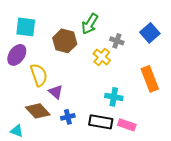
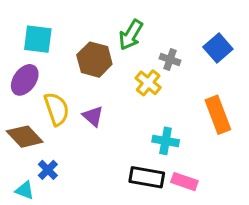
purple triangle: (56, 92) -> (93, 116), moved
brown diamond: (38, 111) -> (25, 137), moved
blue cross: (68, 117) -> (48, 170), moved, turned -32

